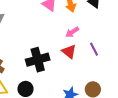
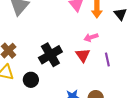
black cross: (38, 60) -> (50, 55), turned -30

